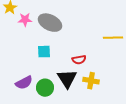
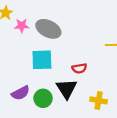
cyan square: (44, 52) -> (42, 60), size x1.5
yellow cross: (91, 81) -> (99, 100), moved

